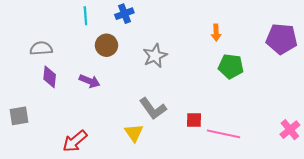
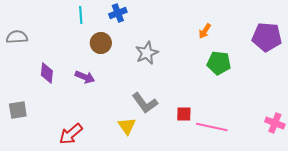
orange arrow: (216, 33) -> (205, 31), turned 35
gray semicircle: (41, 48) -> (17, 37), moved
pink cross: (290, 130) -> (275, 123), turned -30

